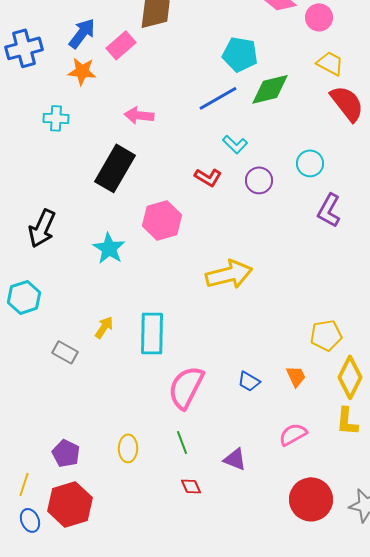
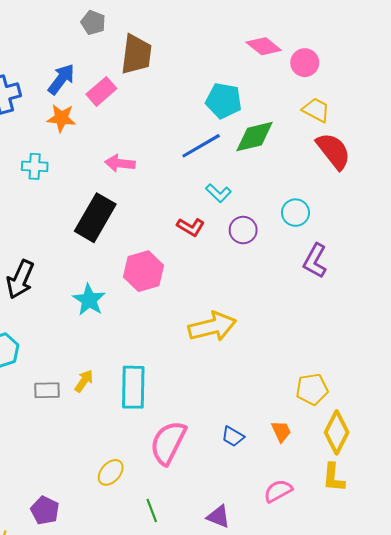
gray rectangle: (65, 352) -> (47, 390), moved, turned -30
green line: (182, 442) -> (152, 510), moved
yellow ellipse: (128, 448) -> (111, 472), moved, turned 40

